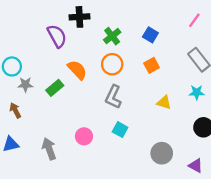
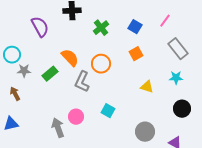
pink line: (194, 20) -> (165, 21), moved
purple semicircle: (57, 36) -> (40, 27), moved
orange circle: (112, 64) -> (101, 64), moved
gray L-shape: (113, 97) -> (82, 82), moved
gray arrow: (49, 149) -> (58, 128), moved

